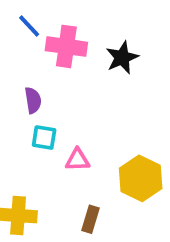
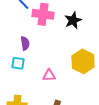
cyan square: (44, 137) -> (18, 63), moved
yellow hexagon: (141, 178) -> (83, 61), moved

